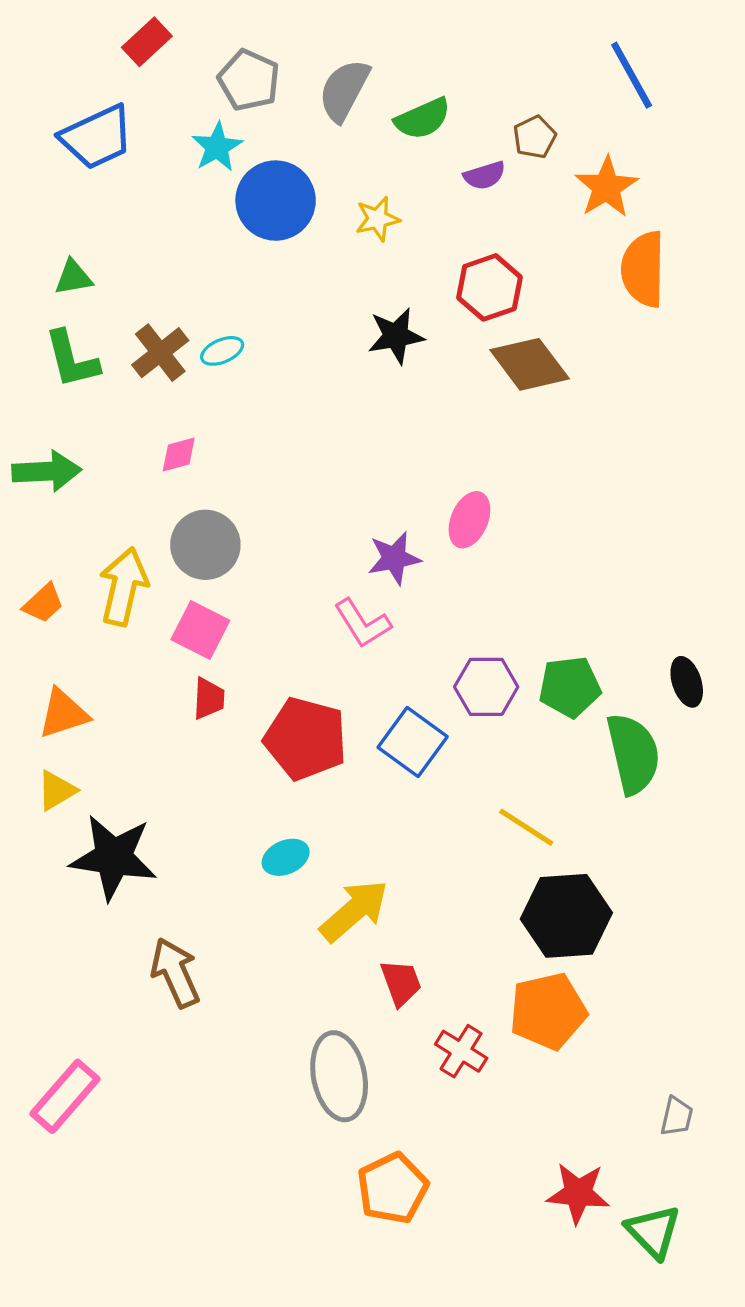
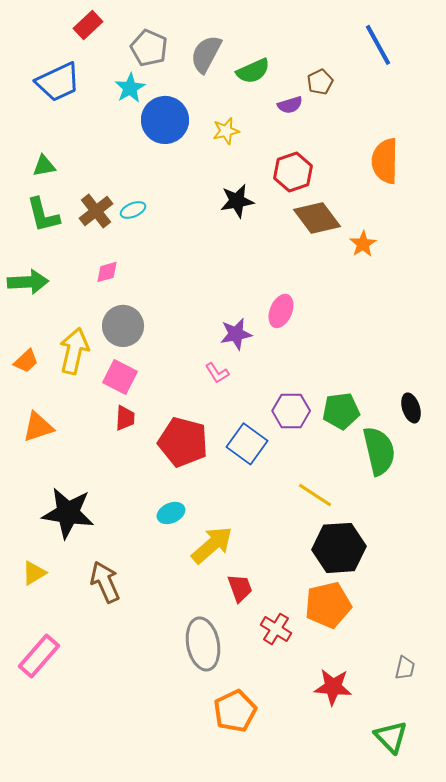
orange star: (606, 187) -> (363, 244), moved, size x0.7
pink L-shape: (362, 623) -> (217, 373), size x0.7
yellow triangle: (57, 790) -> (34, 573), moved
red star: (578, 1193) -> (333, 687), moved

